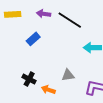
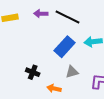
blue rectangle: (33, 39) -> (64, 47), moved, size x1.5
black cross: (29, 79) -> (33, 72), moved

